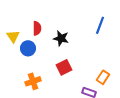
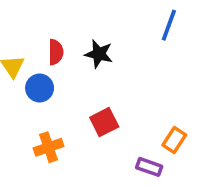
blue line: (100, 25) -> (169, 25), moved
black star: (61, 38) -> (99, 54), moved

